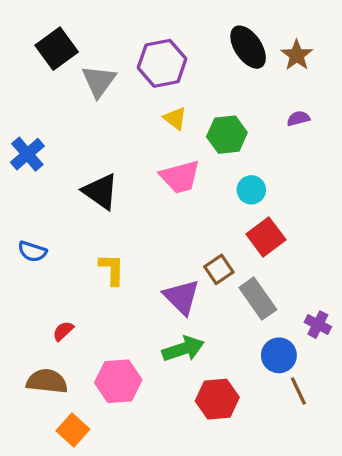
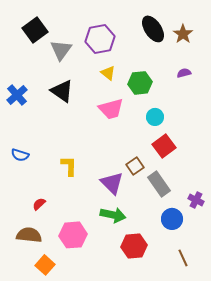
black triangle: (100, 191) -> (62, 91), moved
green arrow: (183, 349) -> (113, 215), turned 30
brown line: (298, 391) -> (183, 258), moved

